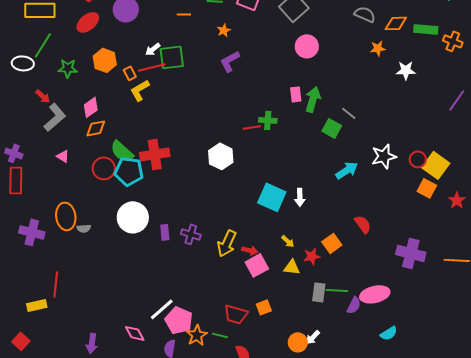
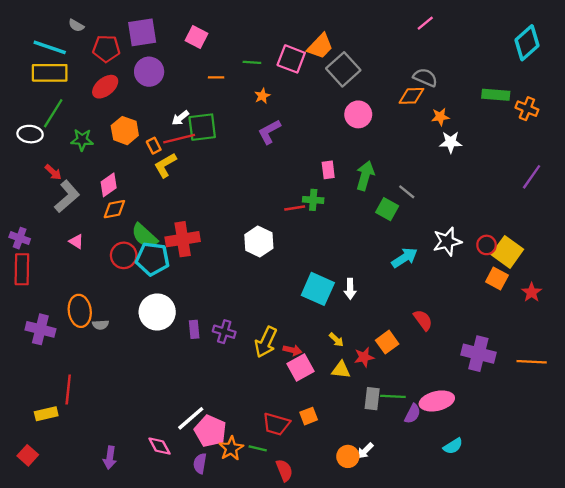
orange diamond: (396, 23) -> (411, 96), moved
white star: (406, 70) -> (451, 142), moved
pink rectangle: (296, 94) -> (328, 170), moved

